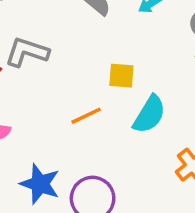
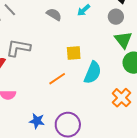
blue star: (40, 184) -> (37, 121), size x0.7

